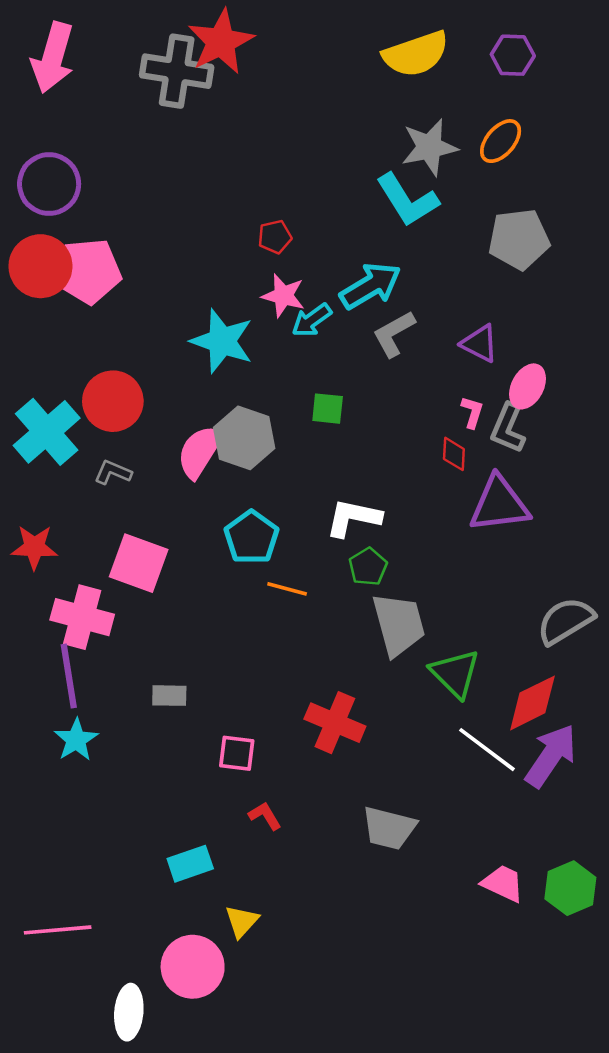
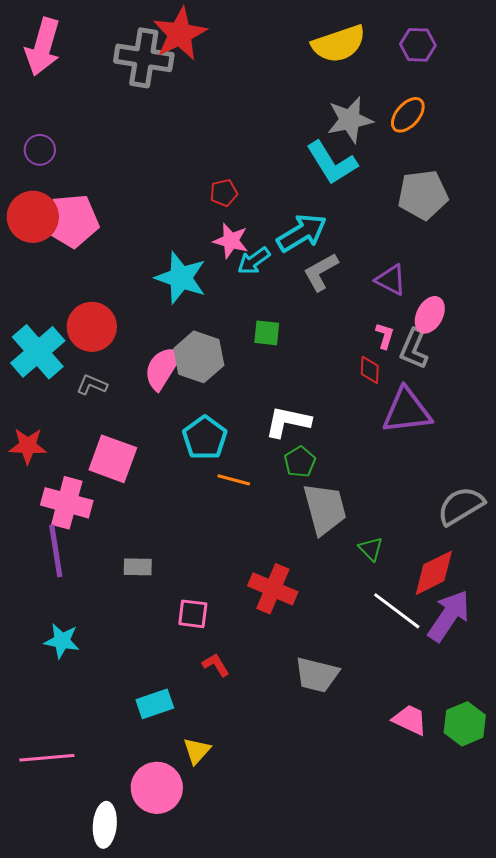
purple circle: (49, 184) -> (40, 150), size x0.6
green triangle: (455, 674) -> (371, 549), size x0.6
cyan star: (76, 740) -> (62, 641), moved, turned -30

